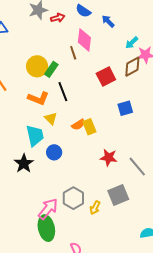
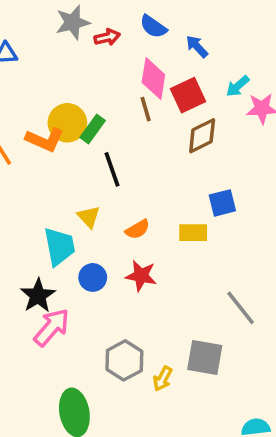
brown line: (73, 53) -> (146, 109), moved
brown diamond: (132, 67) -> (202, 136), moved
red square: (106, 77) -> (188, 95), moved
orange L-shape: (38, 98) -> (45, 140), moved
yellow rectangle: (89, 127) -> (193, 233), moved, turned -70
red star: (109, 158) -> (141, 276), moved
gray square: (118, 195) -> (205, 357), turned 30
pink arrow: (48, 209) -> (52, 327), moved

